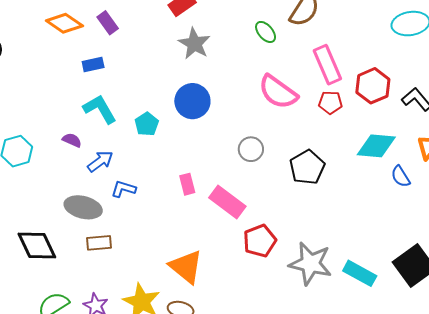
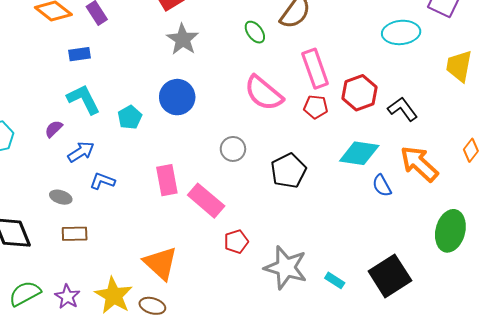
purple semicircle: (72, 140) -> (54, 129), turned -72
pink rectangle: (187, 184) -> (167, 180), size x1.4
gray ellipse: (83, 207) -> (61, 197), size x0.6
red pentagon: (260, 241) -> (236, 242), size x0.7
cyan rectangle: (360, 273) -> (335, 280), size x0.6

